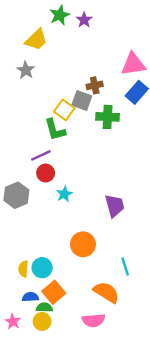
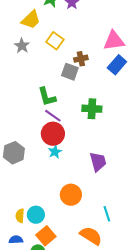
yellow square: (64, 110) -> (55, 41), moved
green cross: (108, 117) -> (92, 109), moved
purple line: (41, 155) -> (53, 116), moved, turned 60
red circle: (46, 173) -> (53, 134), moved, size x1.5
blue semicircle: (30, 297) -> (16, 240), moved

